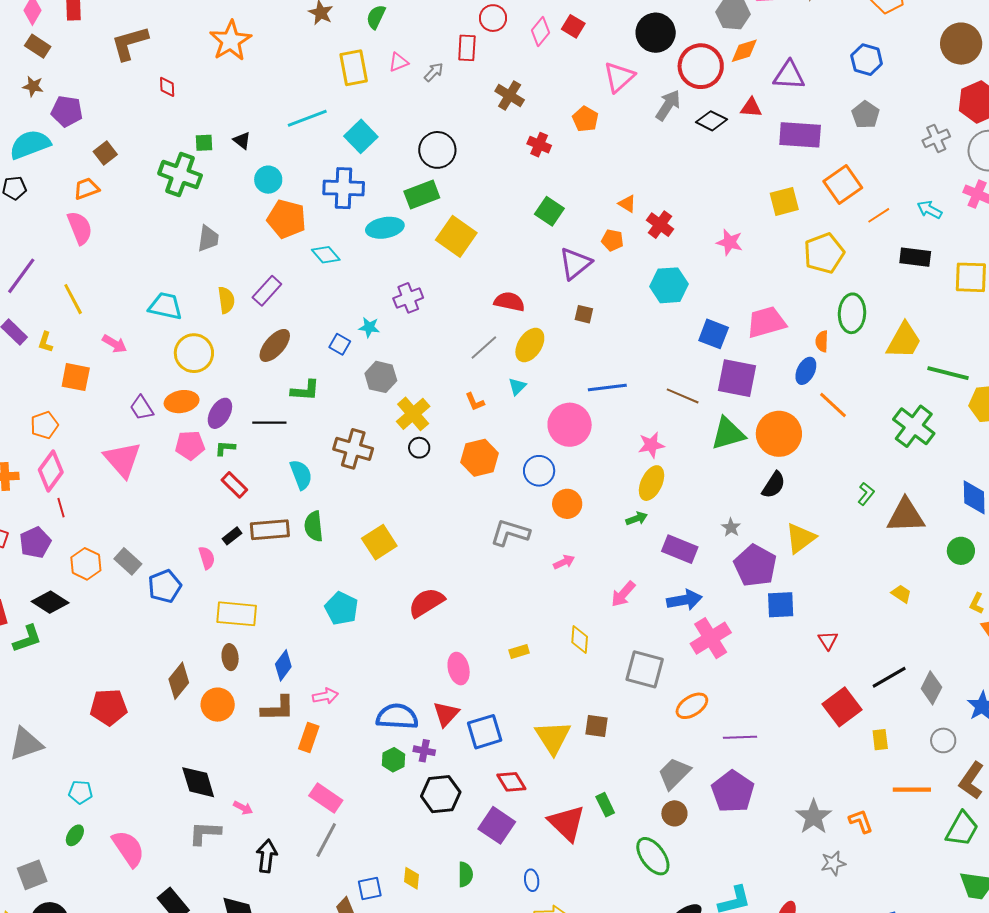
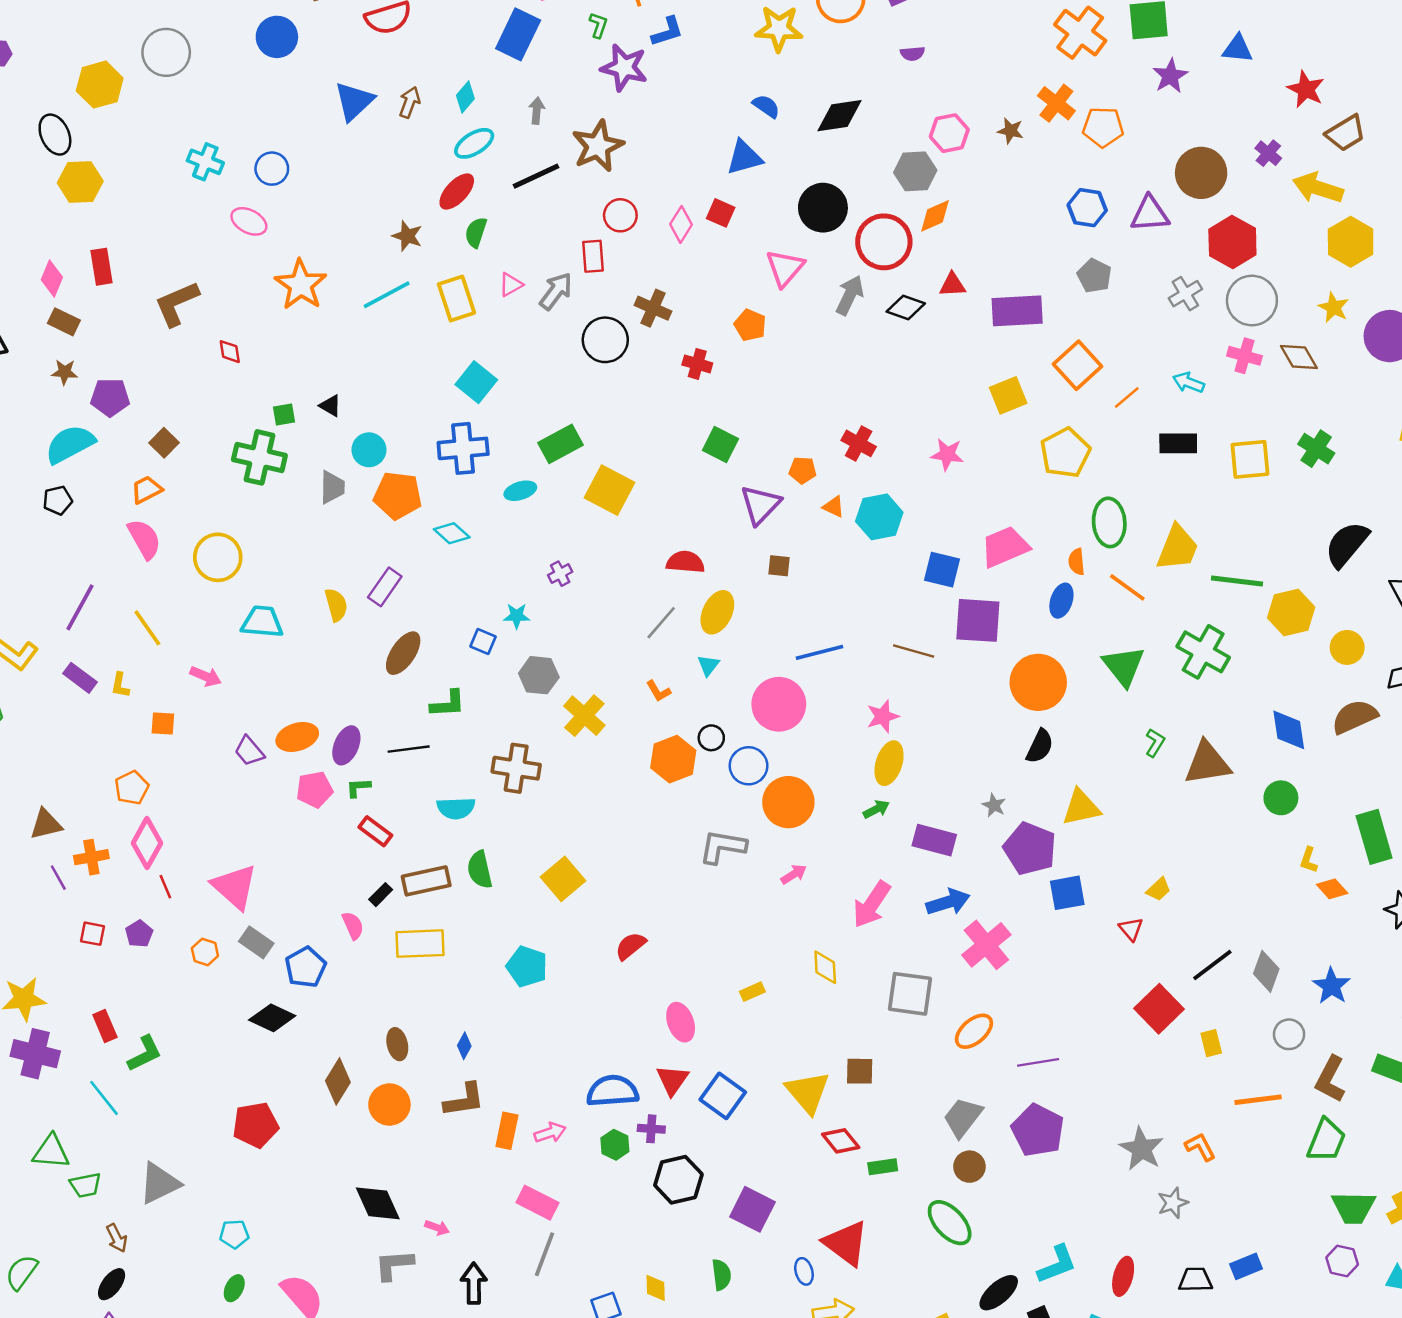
gray arrow: (434, 72) -> (556, 291), size x1.5
purple triangle: (789, 75) -> (1150, 214), moved
cyan line: (307, 118) -> (387, 295), moved
black circle: (437, 150) -> (605, 340), moved
orange triangle: (627, 204) -> (834, 507), moved
cyan ellipse: (385, 228) -> (520, 491), size x0.7
gray trapezoid: (208, 239) -> (332, 487), moved
purple cross: (408, 298) -> (560, 574), size x0.7
yellow circle: (194, 353) -> (218, 557), moved
orange square: (76, 377) -> (163, 723), size x0.7
orange line: (833, 405) -> (1127, 587), moved
green triangle: (728, 433) -> (1124, 666), moved, turned -45
black circle: (419, 448) -> (711, 738), moved
pink triangle: (122, 460) -> (235, 887), moved
cyan semicircle: (301, 475) -> (456, 808), turned 116
orange circle: (567, 504) -> (788, 802), size x1.4
yellow triangle: (800, 538) -> (1081, 808), turned 32
purple pentagon: (35, 542) -> (139, 934), size x0.7
orange hexagon: (86, 564) -> (205, 952), size x0.7
pink arrow: (623, 594) -> (872, 904), size x1.4
yellow trapezoid: (901, 594) -> (1159, 889), moved, turned 110
black diamond: (50, 602) -> (272, 1018), moved
red semicircle: (426, 603) -> (630, 946), size x0.7
yellow rectangle: (237, 614) -> (420, 944), moved
blue diamond: (283, 665) -> (464, 1046), size x0.7
pink arrow: (325, 696) -> (550, 1133), moved
blue square: (485, 732) -> (723, 1096), turned -30
red diamond: (511, 782) -> (841, 1141), moved
green rectangle: (605, 805) -> (883, 1167), turned -65
red triangle: (567, 823) -> (846, 1243), moved

